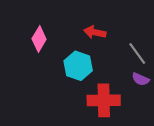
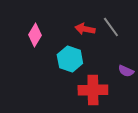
gray line: (137, 54) -> (111, 27), moved

